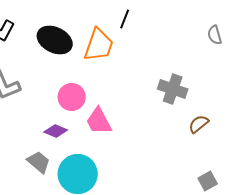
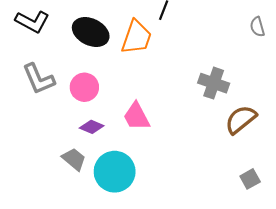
pink circle: (72, 97) -> (84, 87), moved
brown semicircle: (199, 124) -> (241, 120), size x1.5

